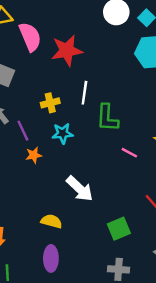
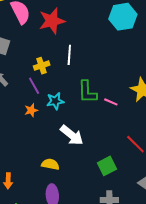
green L-shape: (107, 118) -> (87, 92), moved
purple line: (23, 131) -> (34, 86), moved
cyan star: (63, 133) -> (55, 101), moved

